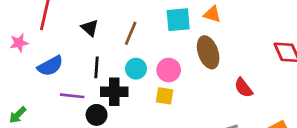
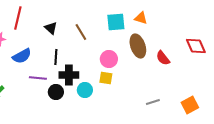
brown line: (131, 33) -> (81, 32), turned -54
cyan circle: (136, 69) -> (85, 90), moved
red semicircle: (243, 88) -> (163, 58), moved

